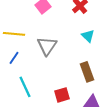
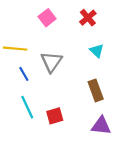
blue line: (14, 58) -> (24, 74), moved, turned -64
red square: (62, 95) -> (55, 116), moved

